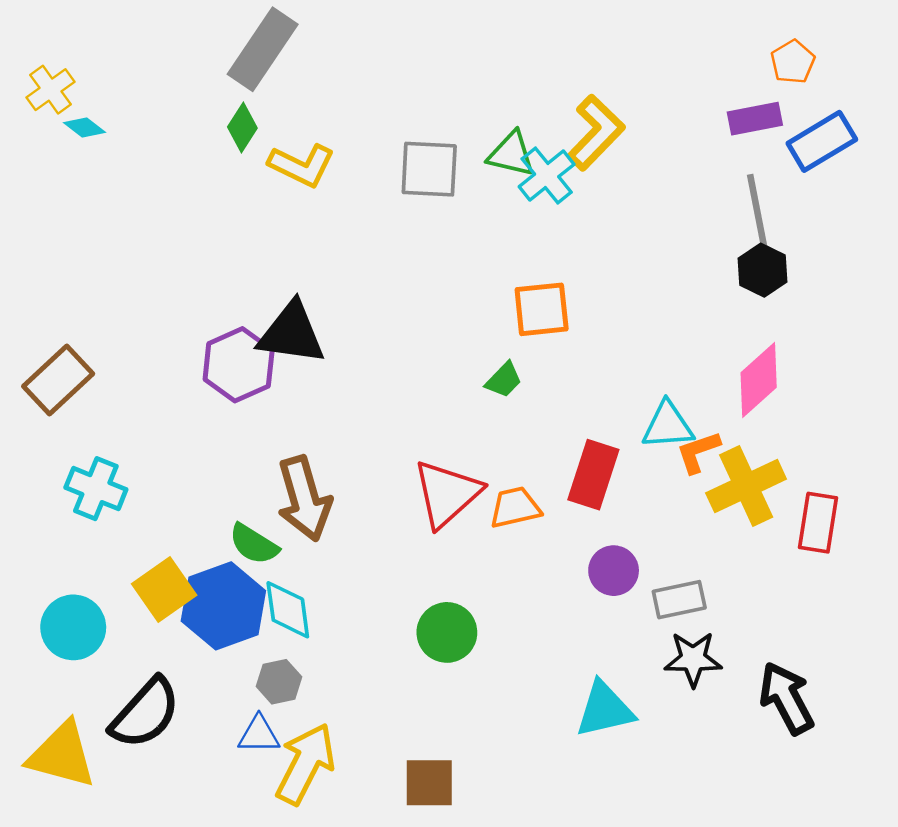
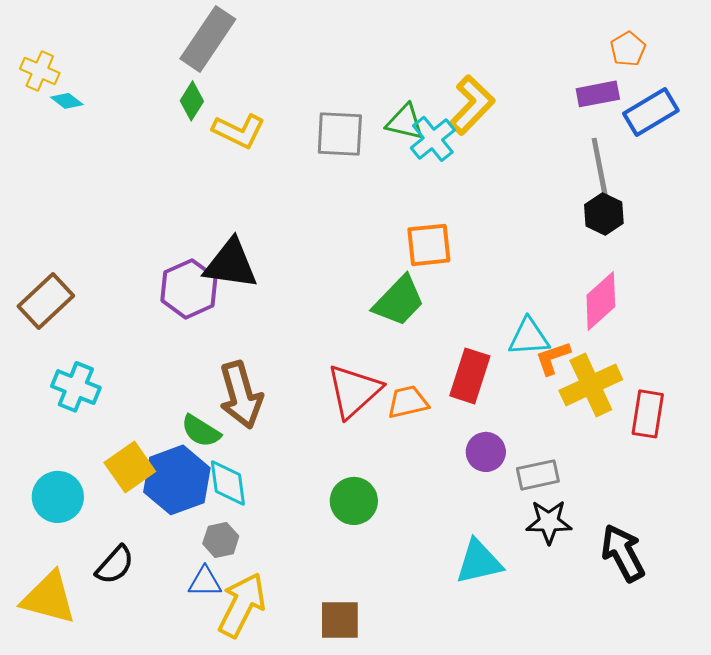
yellow cross: (50, 90) -> (40, 71), turned -30
green trapezoid: (504, 380) -> (399, 301), size x1.8
black semicircle: (145, 713) -> (115, 565), size x0.7

